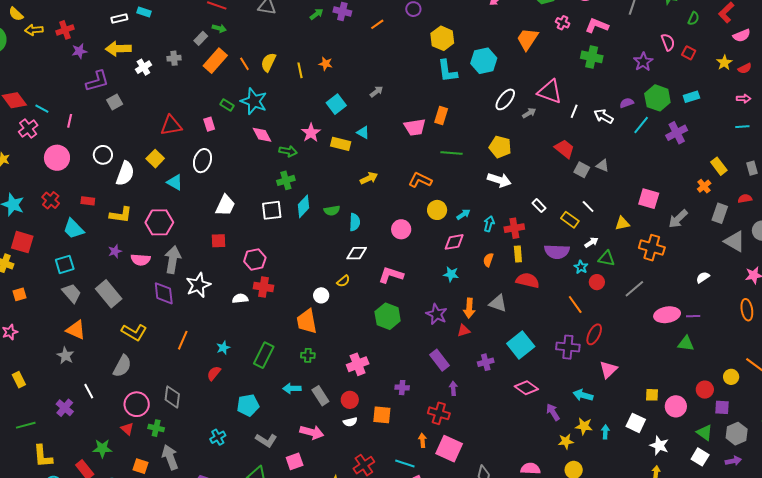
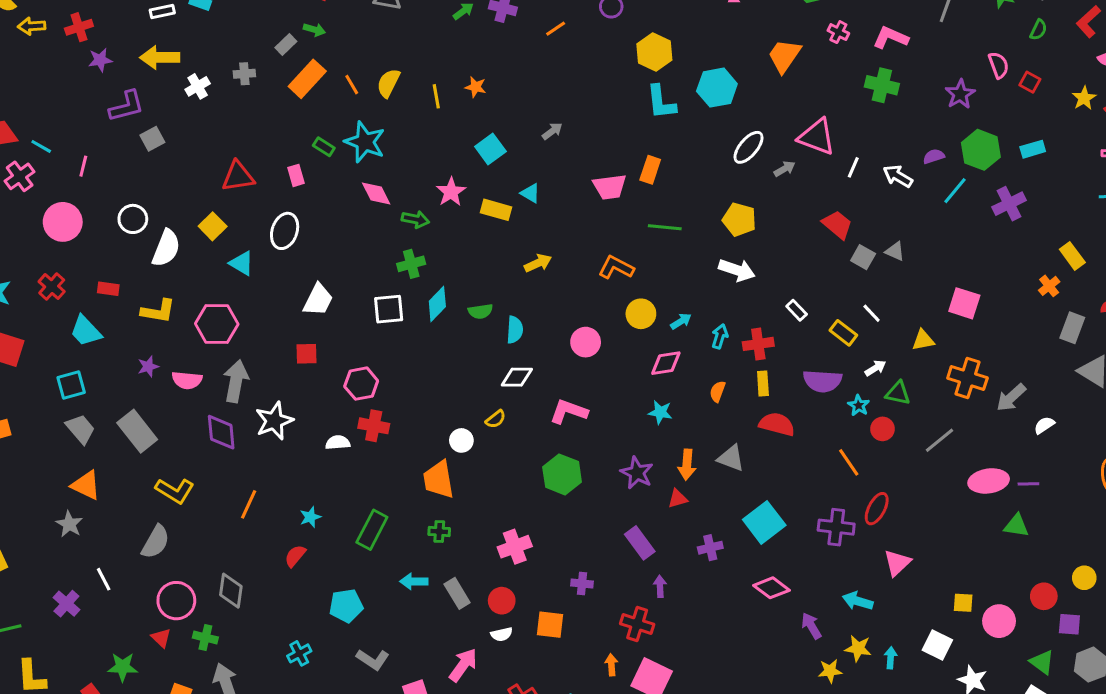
gray arrow: (678, 219) -> (1011, 398), moved
pink arrow: (312, 432) -> (463, 665), moved, turned -70

